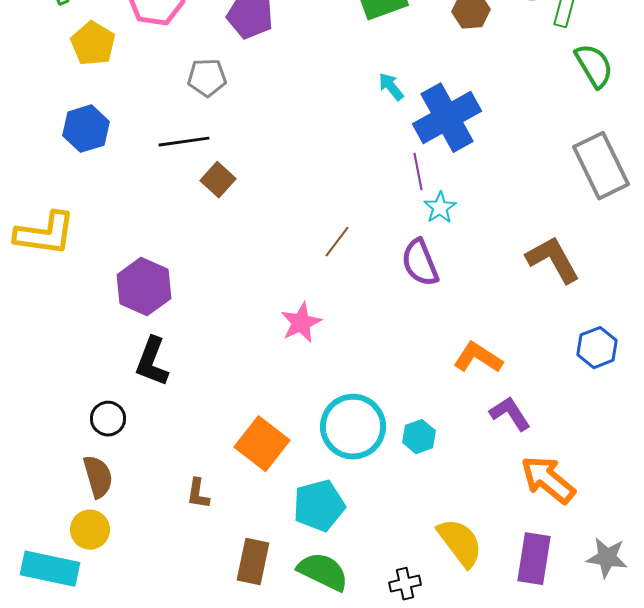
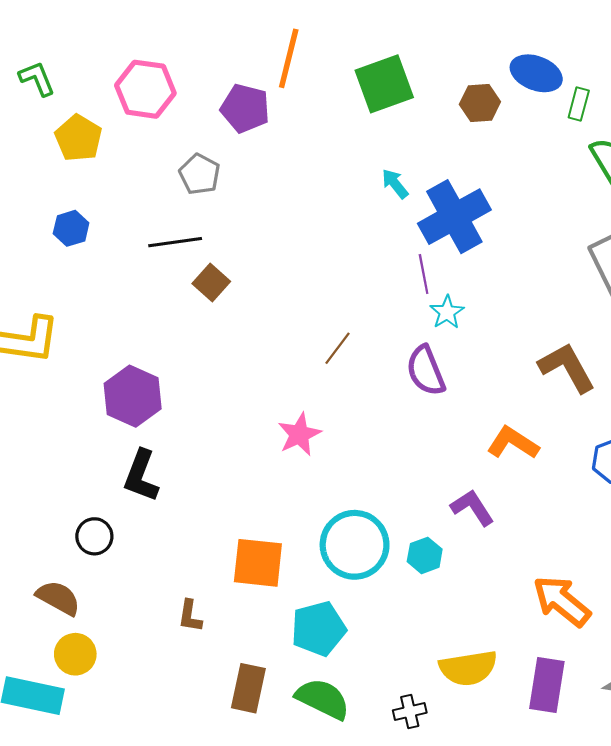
gray pentagon: (207, 78) -> (200, 174), turned 30
blue hexagon: (86, 129) -> (71, 228), size x0.7
orange L-shape: (478, 358) -> (513, 443), moved
purple L-shape: (510, 414) -> (472, 508), moved
orange square: (262, 444) -> (258, 563), turned -32
brown semicircle: (98, 477) -> (58, 598), moved, turned -45
yellow semicircle: (460, 543) -> (468, 668), turned 118

